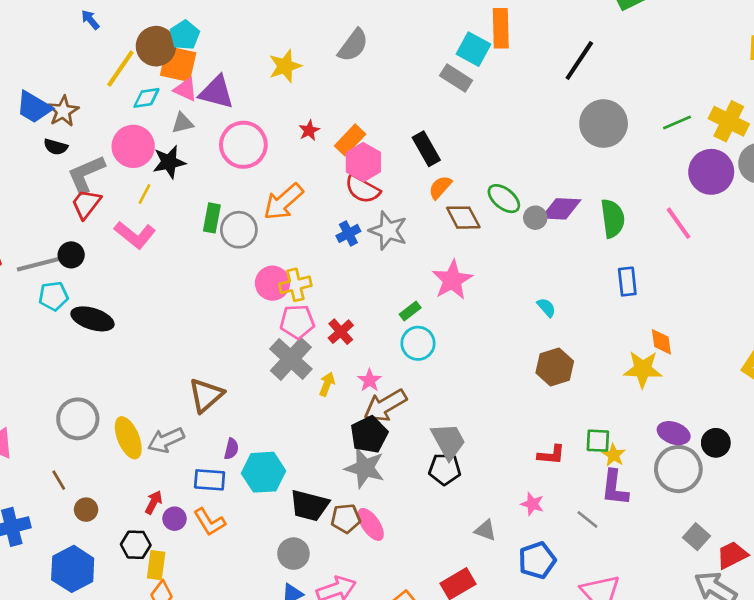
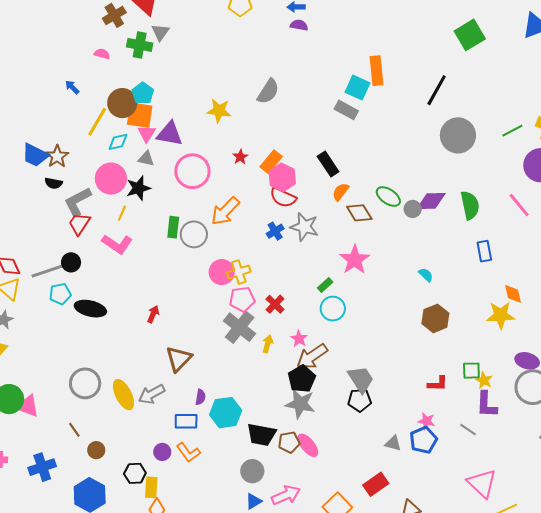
yellow star: (285, 66) -> (219, 111), turned 30
pink triangle: (186, 89) -> (147, 134), turned 42
gray triangle: (182, 123) -> (146, 159), turned 30
red arrow: (154, 502) -> (153, 314), moved
blue pentagon: (537, 560) -> (423, 440), moved

